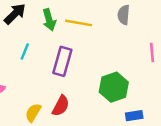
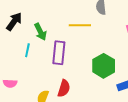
green arrow: (49, 20) -> (40, 32), moved
yellow line: (79, 23) -> (80, 25), moved

